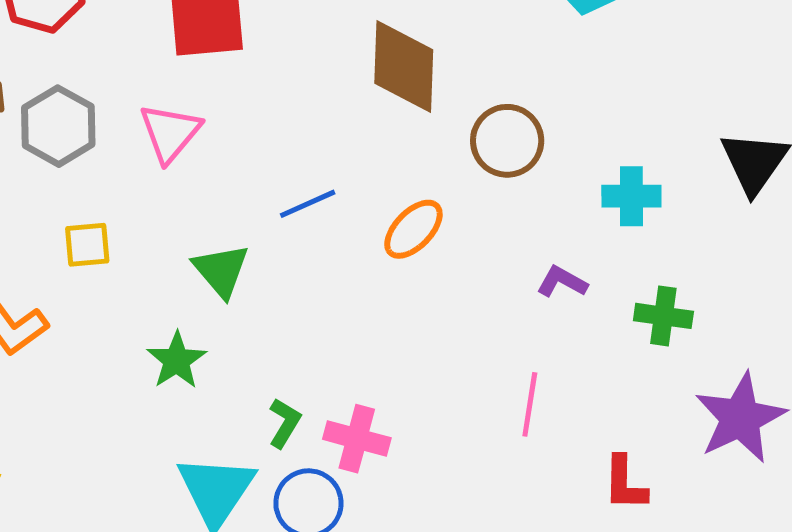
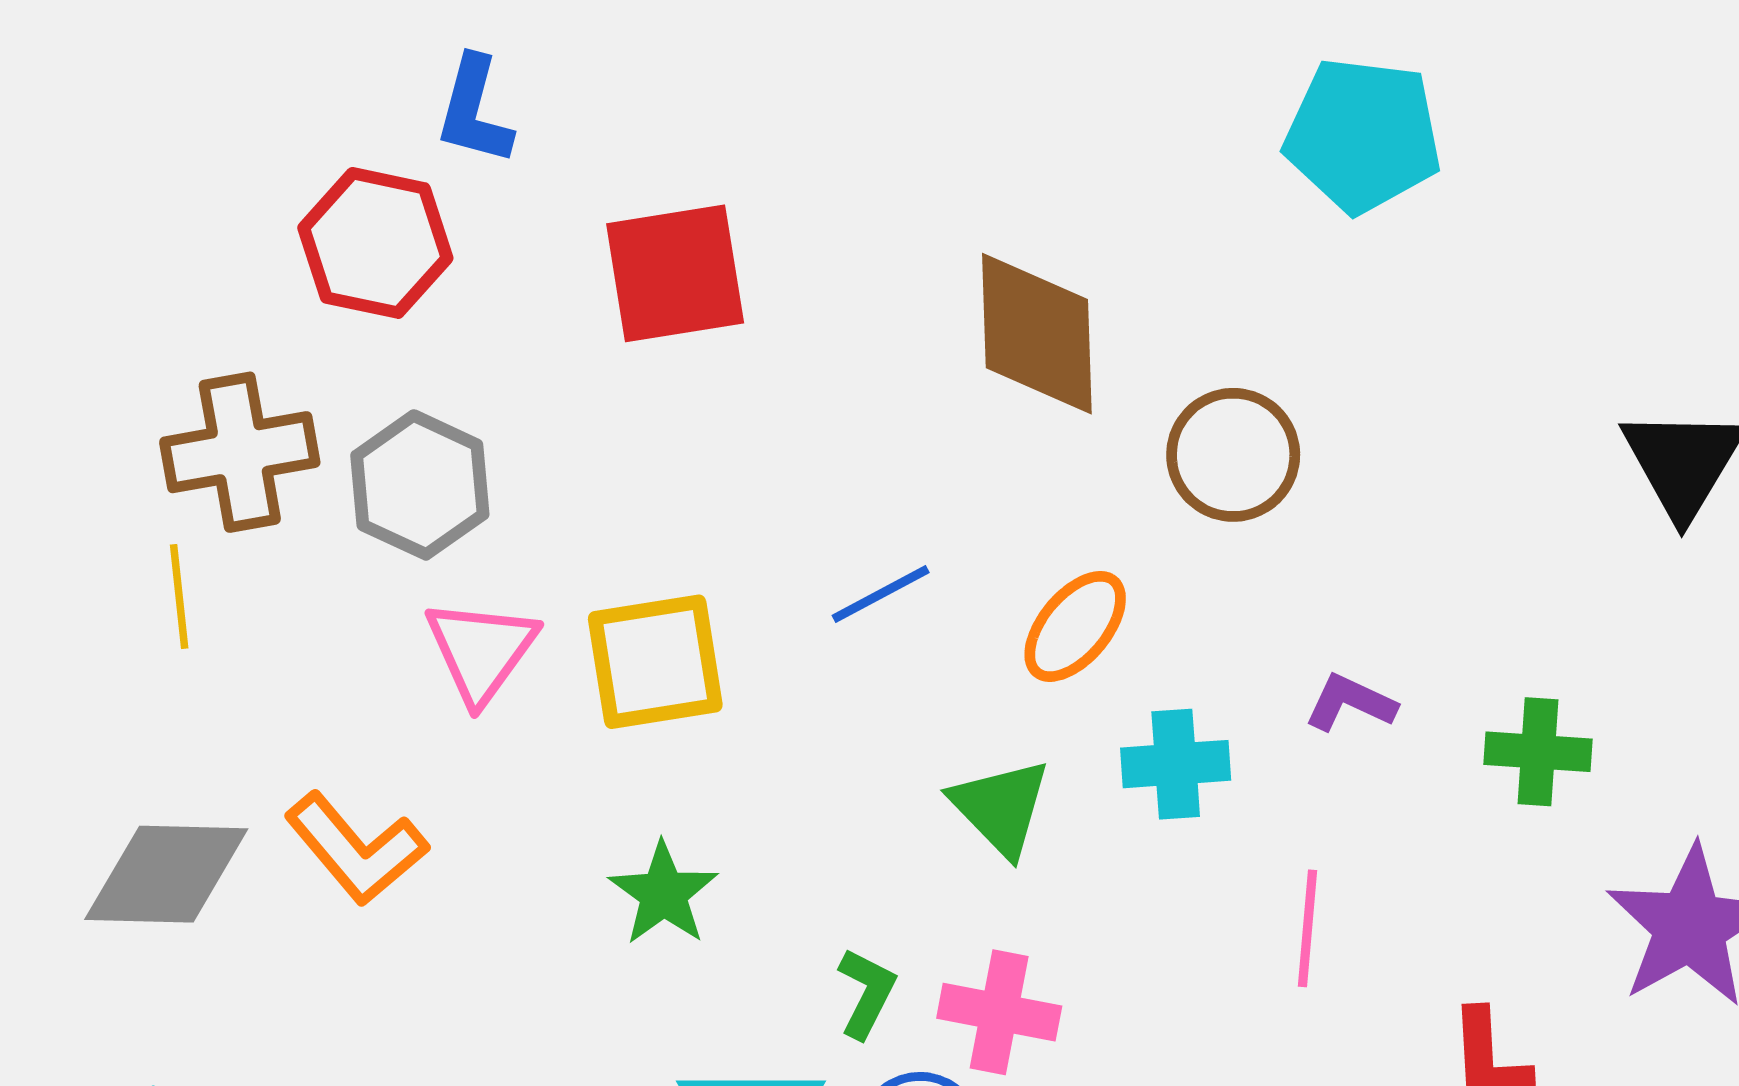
pink triangle: (170, 133) -> (481, 651), moved
cyan cross: (631, 196) -> (1176, 764), moved
yellow square: (87, 245) -> (655, 662), moved, size x1.6
green triangle: (221, 271) -> (1001, 807), moved

